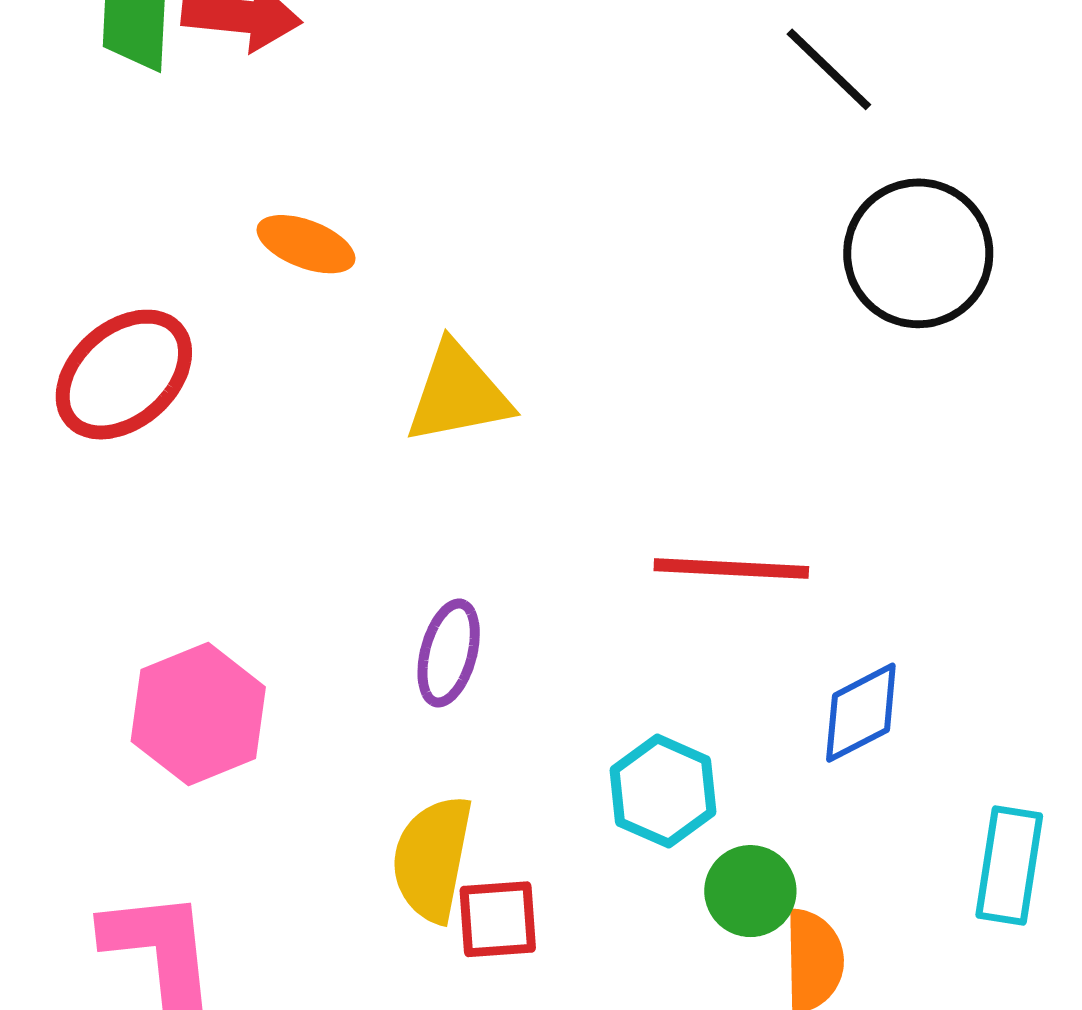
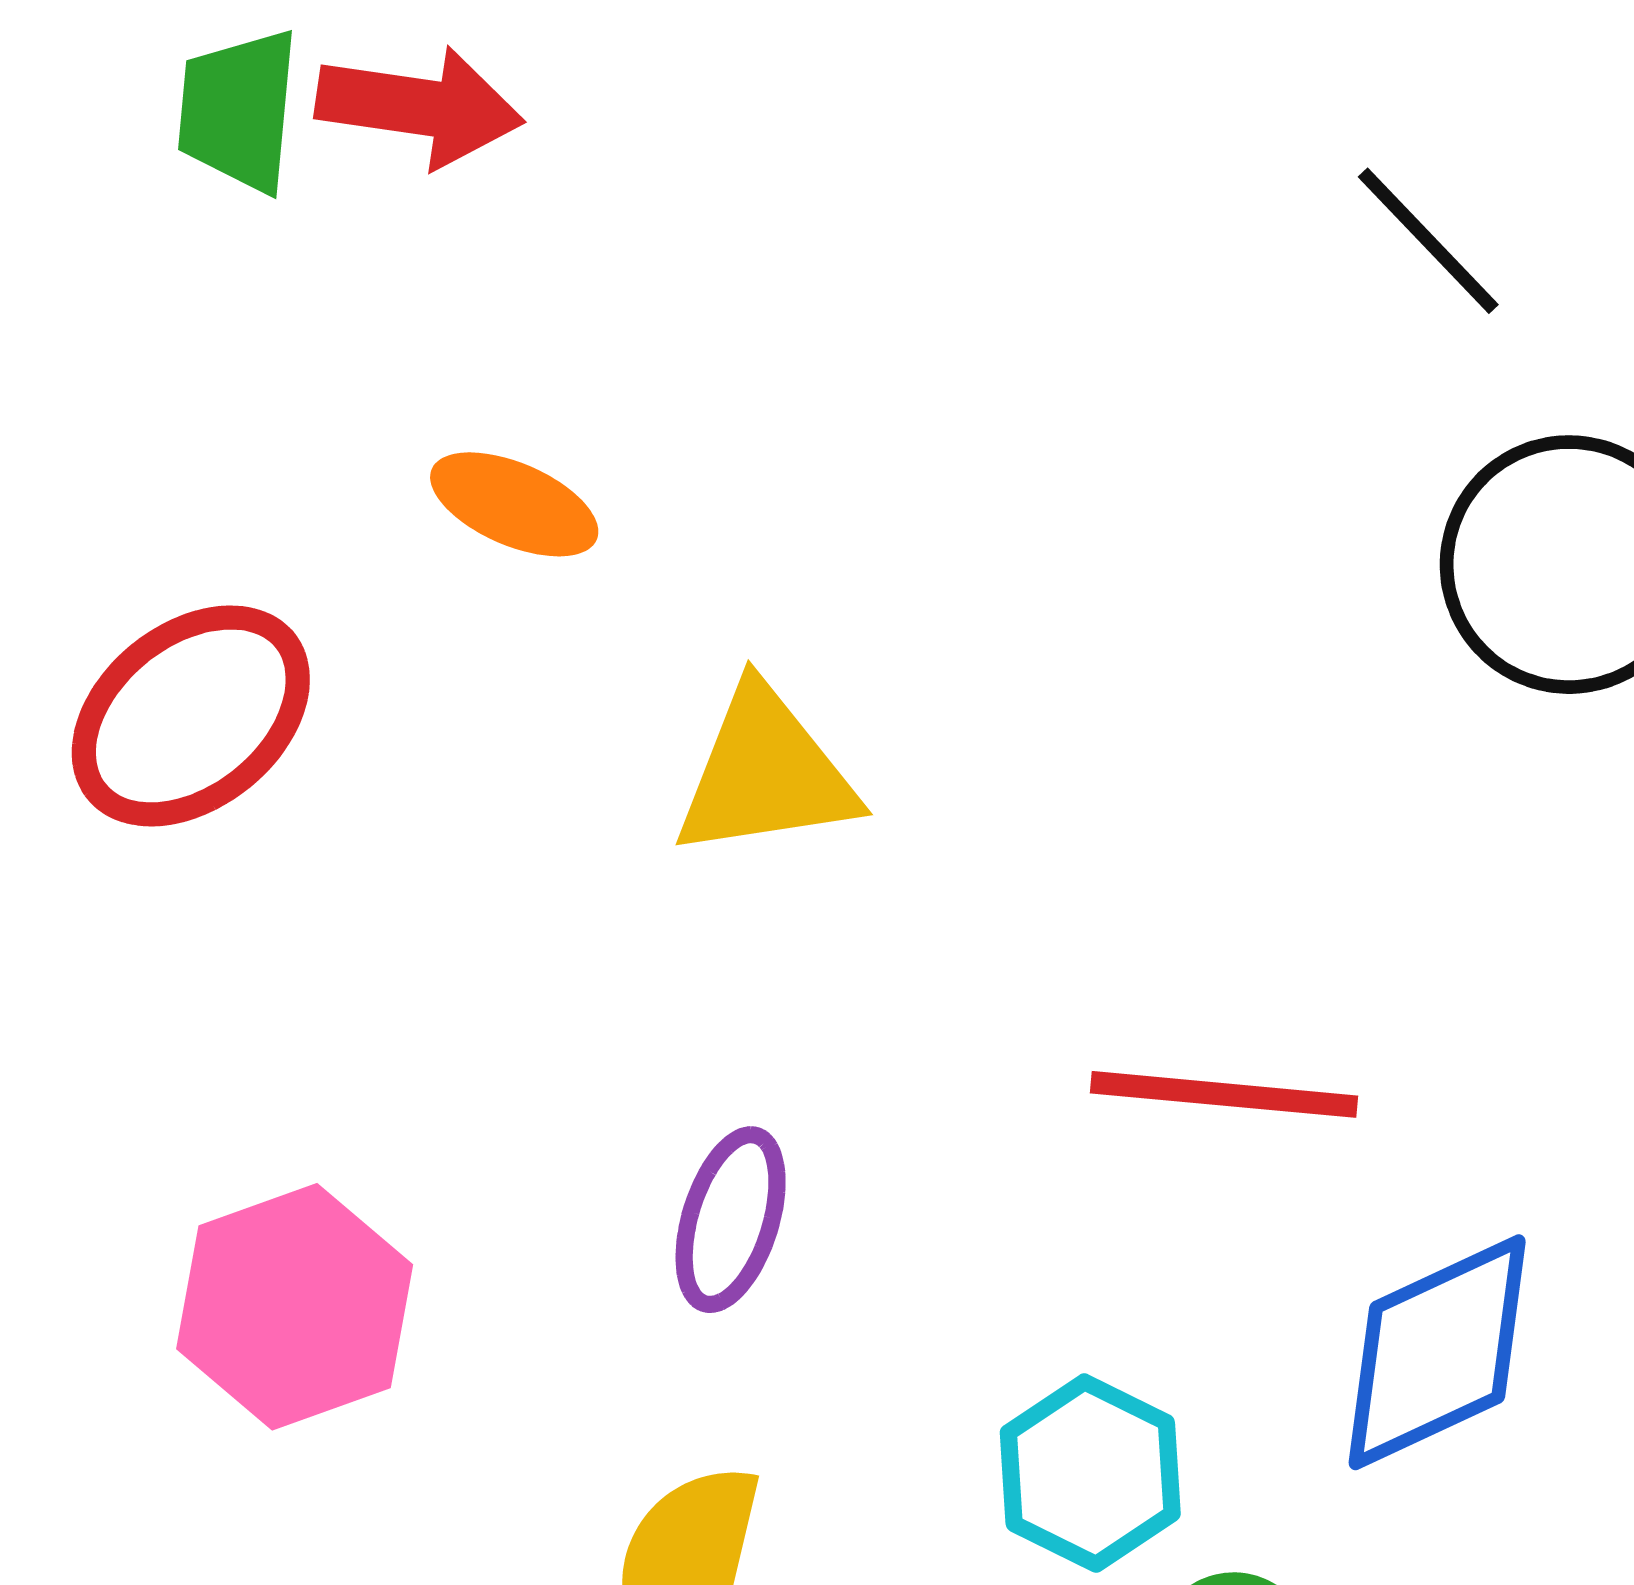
blue diamond: (861, 713) -> (1437, 1352), size x1.4

